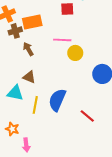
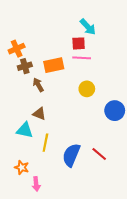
orange rectangle: (32, 22) -> (54, 65), moved
pink line: (62, 40) -> (82, 58), moved
blue semicircle: (57, 100) -> (71, 155), moved

